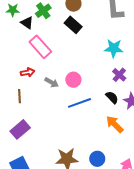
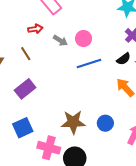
brown line: (19, 96) -> (26, 54), turned -32
black semicircle: (112, 97) -> (124, 59), turned 96

